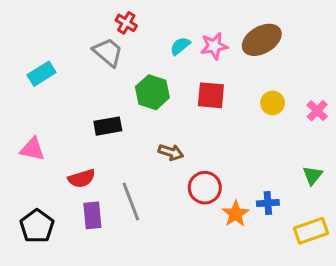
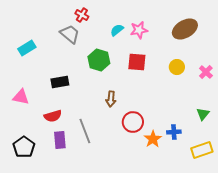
brown ellipse: (262, 40) -> (185, 29), moved
black rectangle: (108, 126) -> (60, 82), moved
brown arrow: (171, 152) -> (111, 99), turned 77

